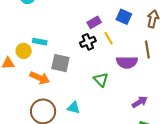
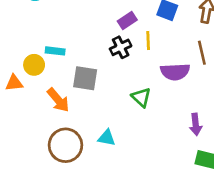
yellow line: (108, 38) -> (148, 41), turned 32
orange arrow: (40, 78) -> (58, 100), turned 30
purple arrow: (140, 102) -> (196, 124), turned 119

